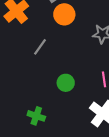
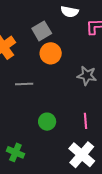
gray line: (40, 47) -> (24, 84), turned 48

